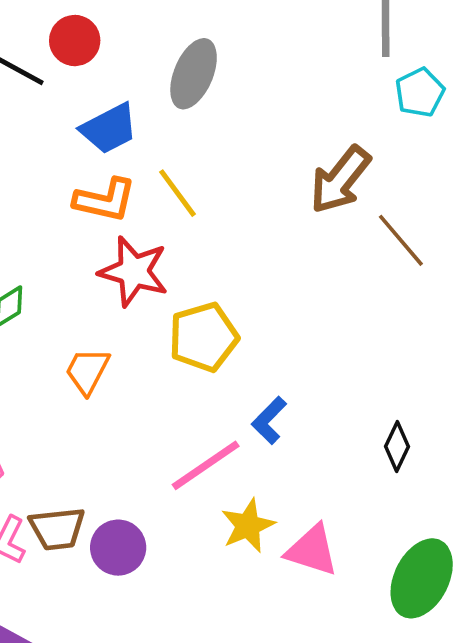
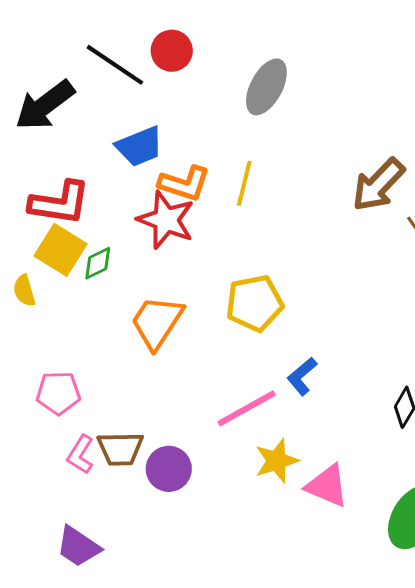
blue trapezoid: (109, 129) -> (140, 146), moved
yellow line: (178, 193) -> (244, 183), turned 45
red star: (134, 271) -> (166, 220), moved
orange trapezoid: (87, 371) -> (157, 322), size x1.4

